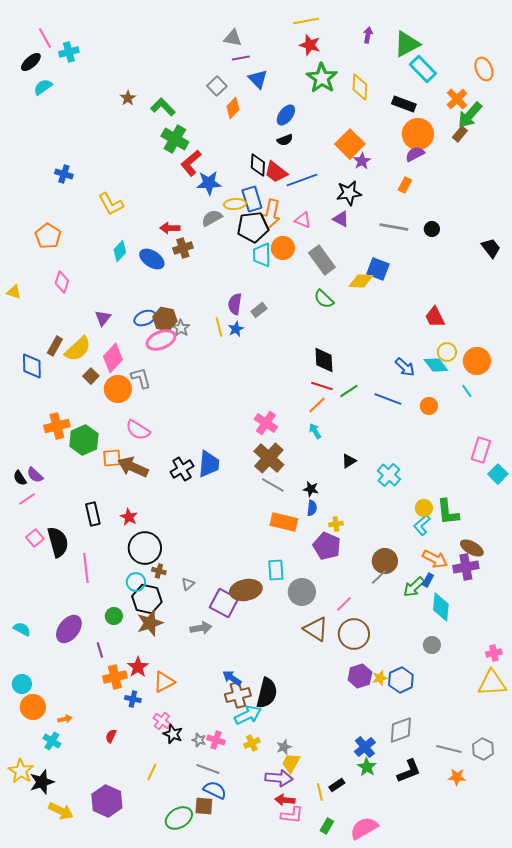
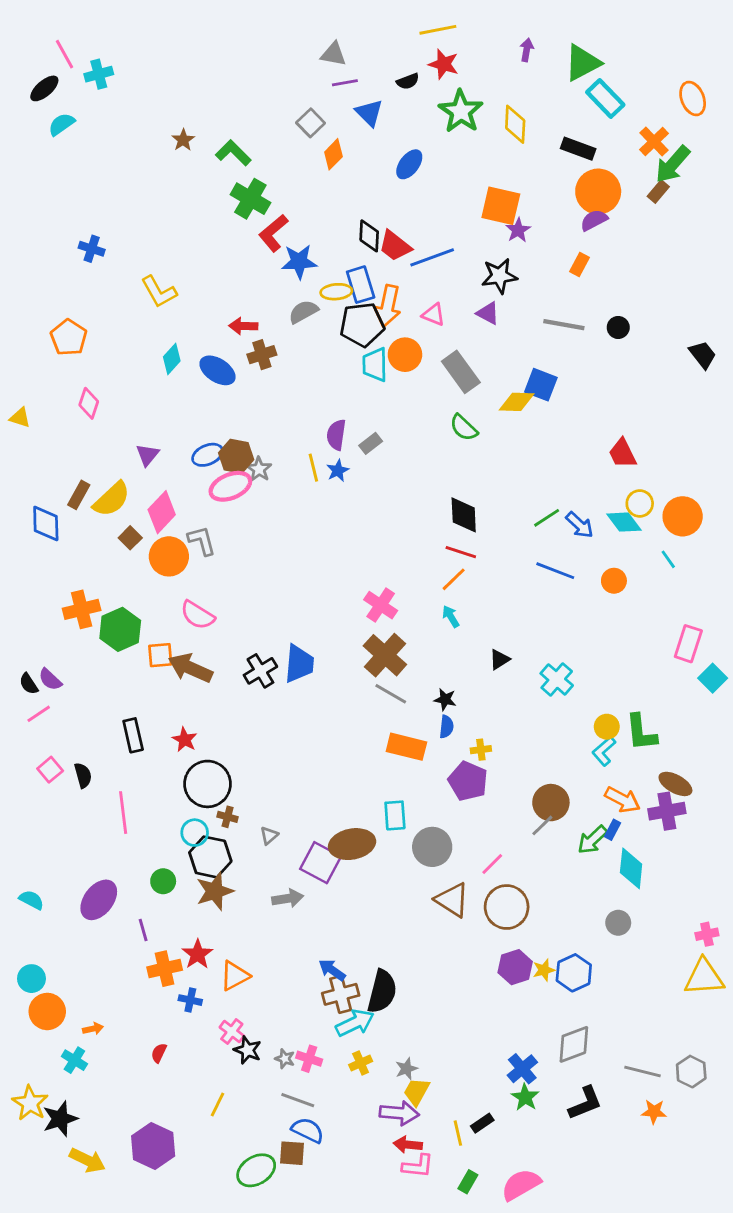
black semicircle: (285, 140) -> (408, 81), moved
orange square: (350, 144) -> (501, 206), turned -32
green line: (349, 391) -> (547, 518), moved
black semicircle: (58, 542) -> (83, 775), size x0.6

